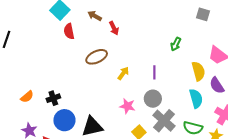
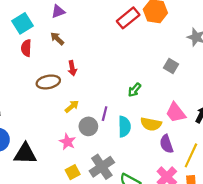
red arrow: (114, 28) -> (72, 68), moved
yellow semicircle: (198, 71) -> (151, 124), turned 102
cyan semicircle: (196, 98) -> (124, 127), moved
gray circle: (153, 99) -> (88, 126), moved

